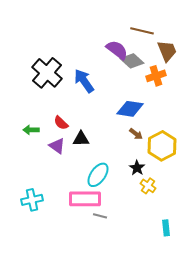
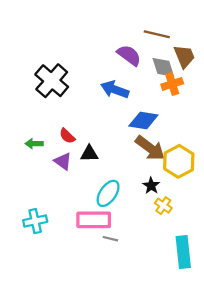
gray diamond: (132, 61) -> (163, 67), moved, turned 30
blue arrow: (84, 81) -> (115, 90), moved, turned -35
brown arrow: (136, 134) -> (150, 148), size x2.0
cyan rectangle: (166, 228) -> (183, 252), size x1.8

